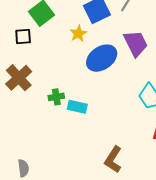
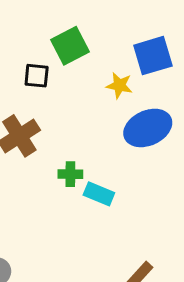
yellow star: (78, 34) -> (119, 85), turned 30

